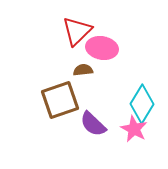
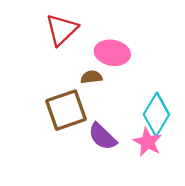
red triangle: (77, 31) -> (62, 30), moved

